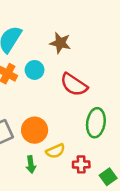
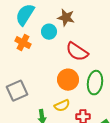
cyan circle: (35, 70) -> (49, 32), moved
orange circle: (35, 130) -> (68, 80), moved

